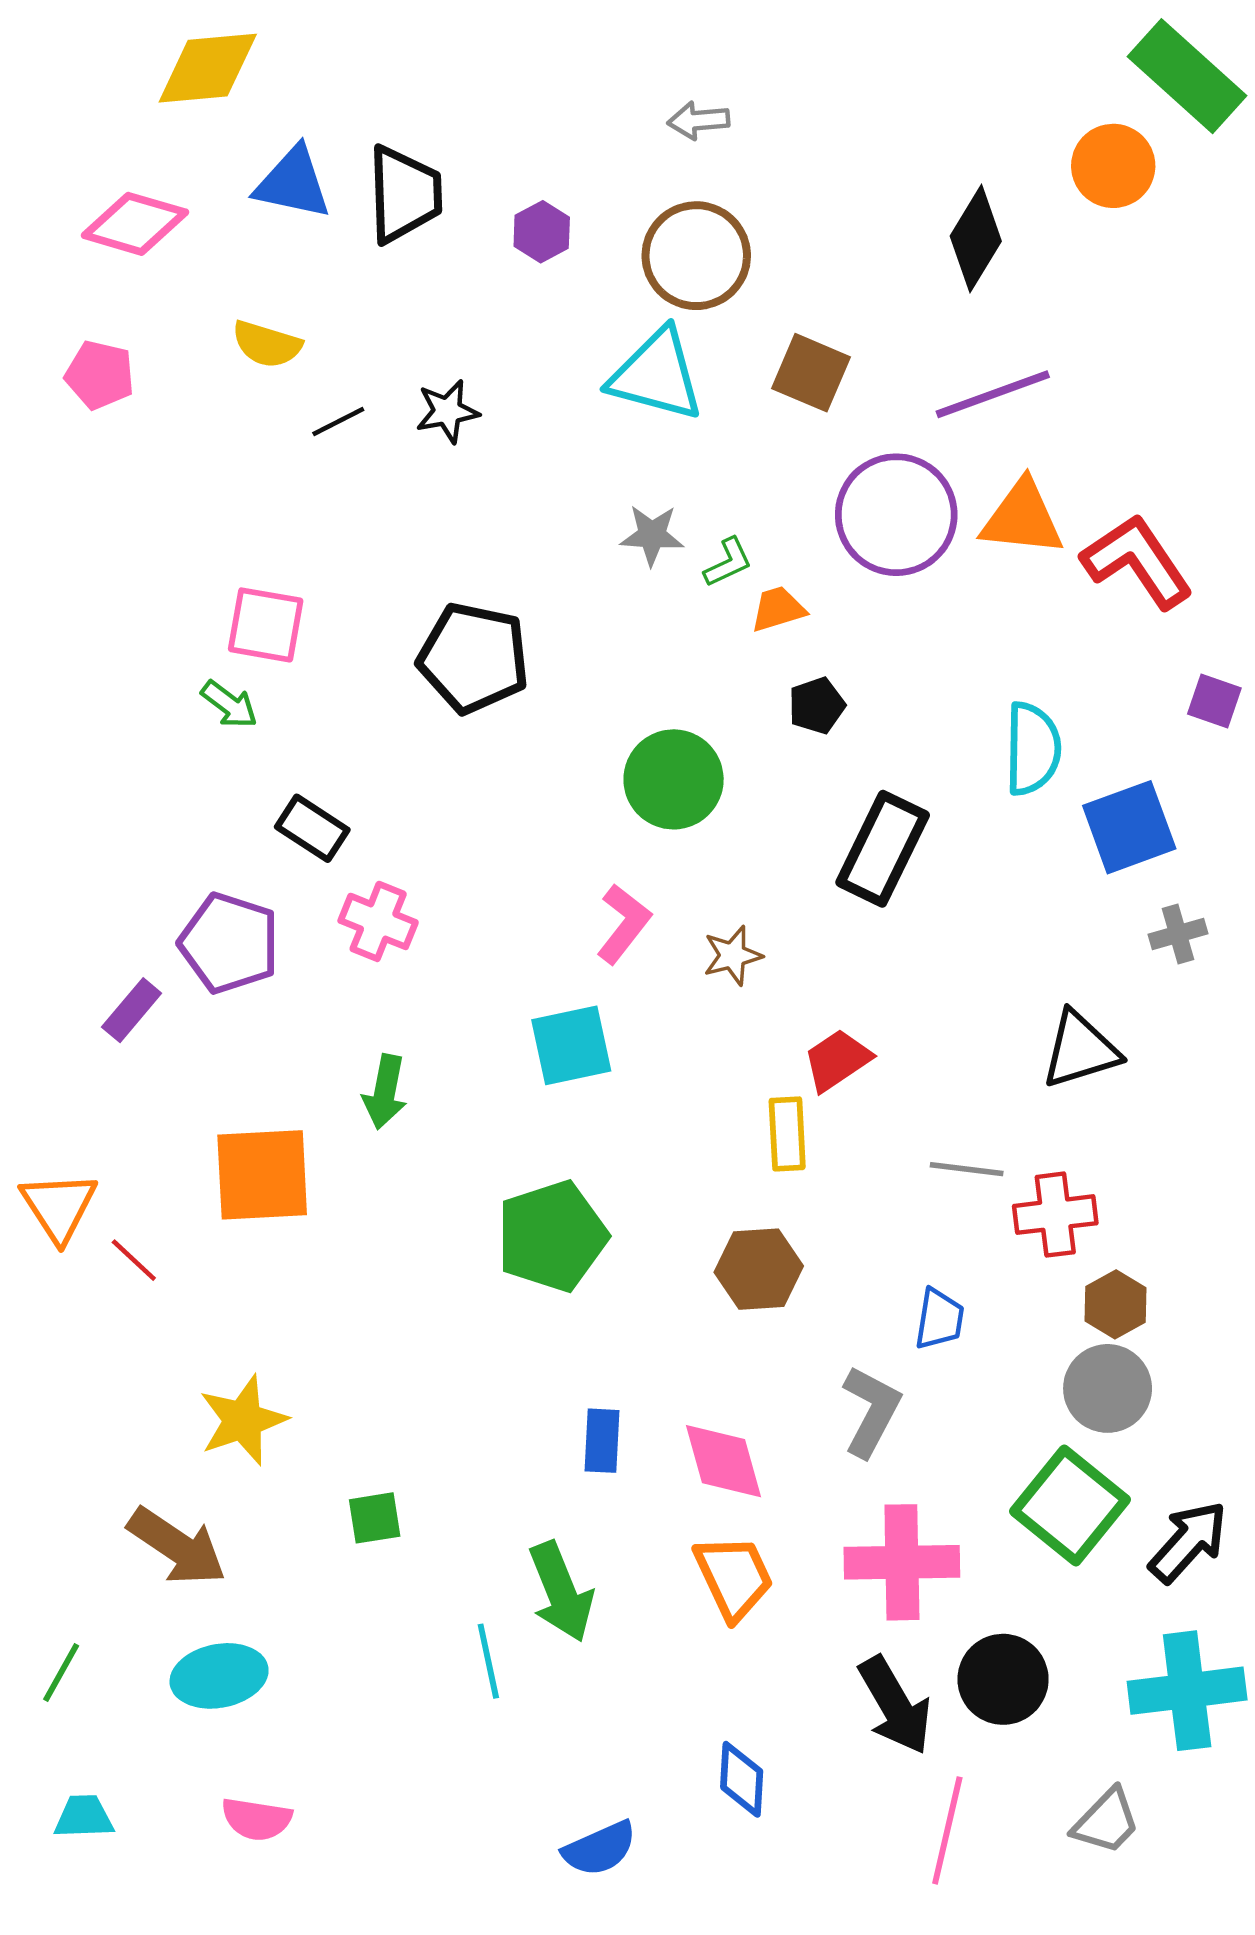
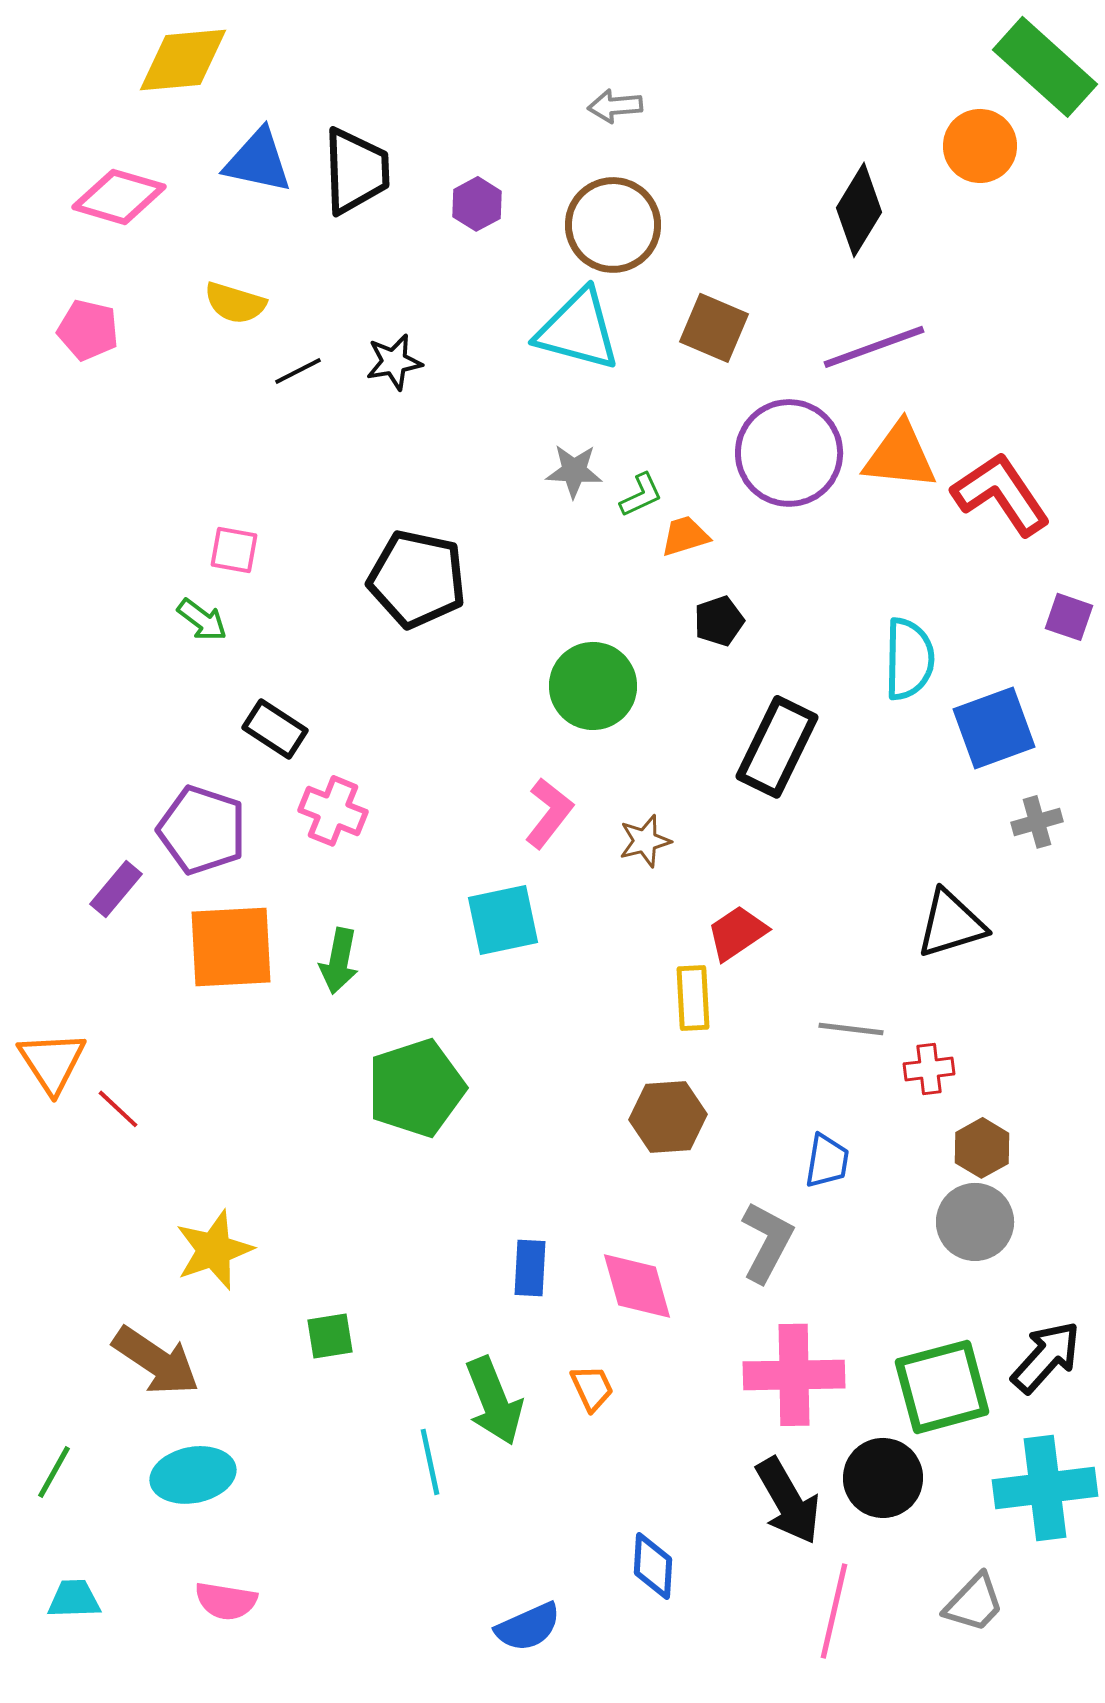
pink square: (266, 625) -> (234, 550), size x0.7
orange square: (262, 1175) -> (231, 947), moved
red cross: (1055, 1215) -> (929, 1069), size x0.7
green pentagon: (552, 1236) -> (416, 1088), moved
green square: (1070, 1505) -> (942, 1387), moved, turned 36
orange trapezoid: (734, 1577) -> (592, 1388), moved, size x0.6

